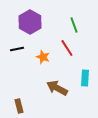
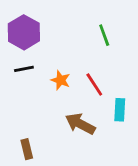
purple hexagon: (30, 22) -> (24, 32), moved
red line: (67, 48) -> (94, 84), moved

